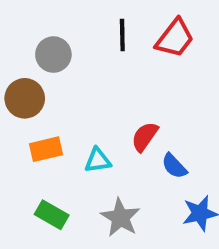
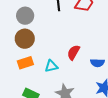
brown circle: (25, 98) -> (25, 39), moved
blue semicircle: (174, 166) -> (97, 63), moved, turned -40

